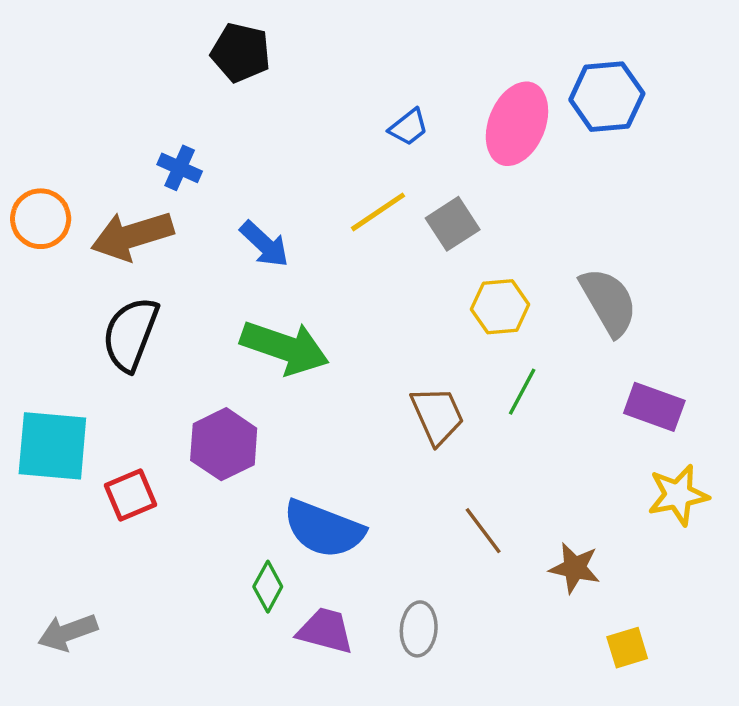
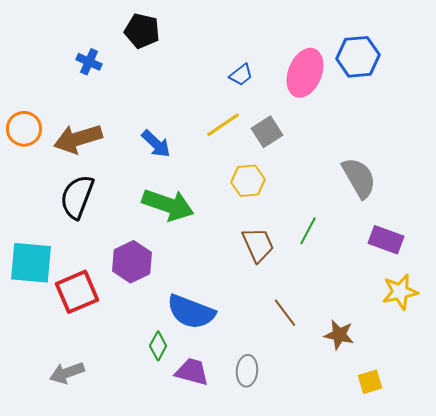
blue cross: (180, 168) -> (89, 62), moved
yellow hexagon: (500, 307) -> (248, 181), moved
red square: (130, 495) -> (77, 292), size x1.4
gray arrow: (68, 632) -> (67, 373), moved

